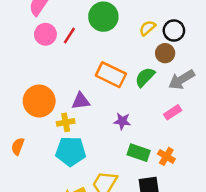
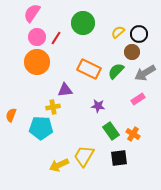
orange circle: (39, 101) -> (37, 62), moved
orange semicircle: (18, 146) -> (11, 115), moved
cyan pentagon: (71, 151) -> (41, 128), moved
green rectangle: (139, 153) -> (111, 131), turned 36

